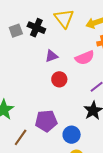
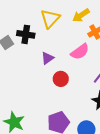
yellow triangle: (64, 18) -> (50, 19), turned 35

